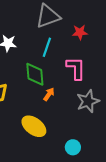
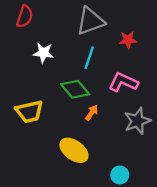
pink L-shape: (76, 68) -> (123, 82), turned -65
green diamond: (35, 74) -> (75, 89), turned -35

